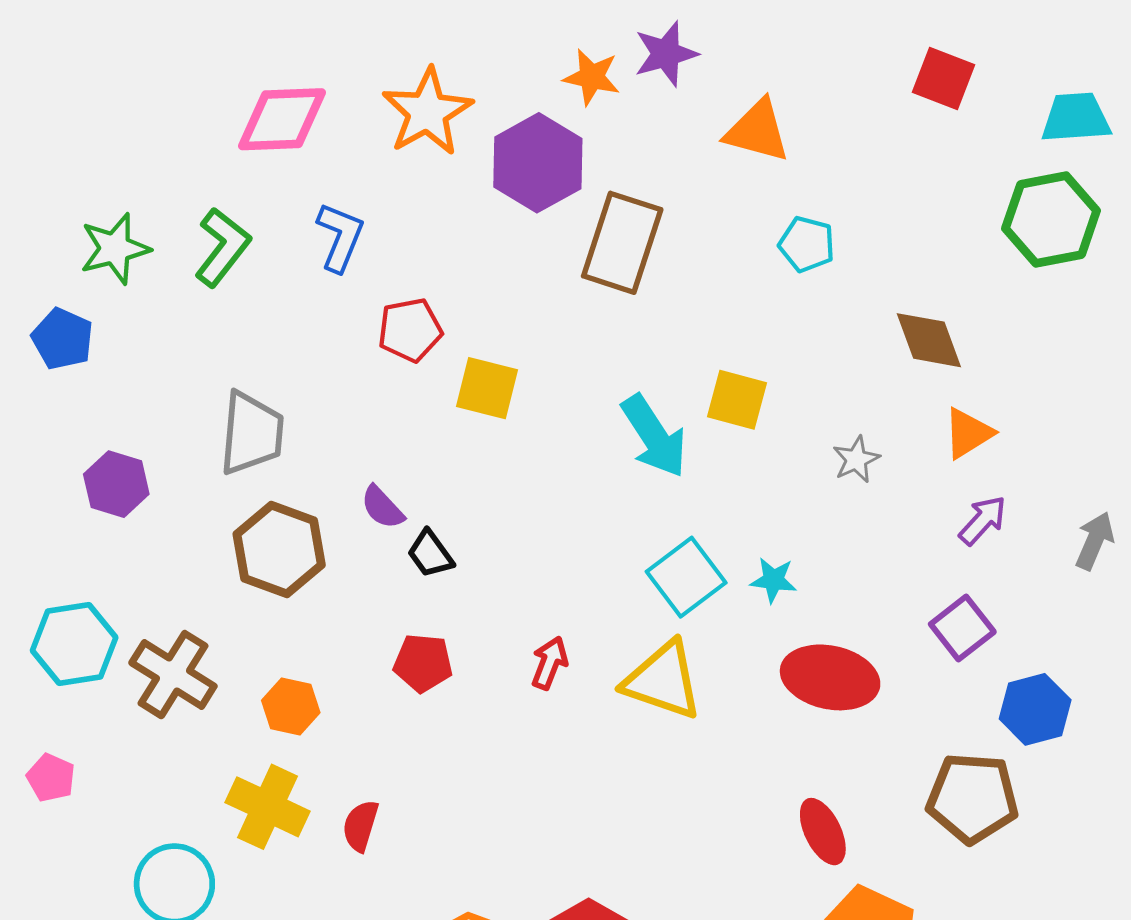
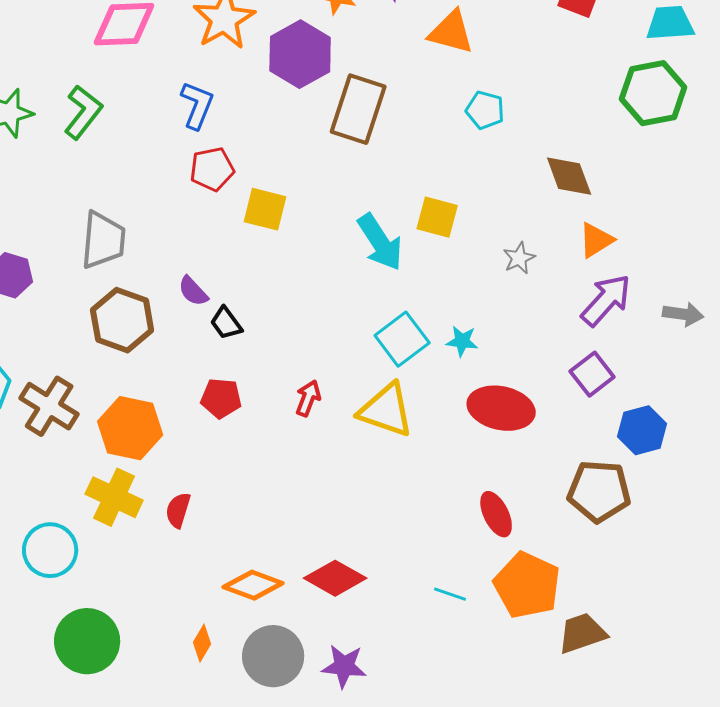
blue L-shape: (340, 237) -> (197, 105), moved
purple arrow: (983, 520) -> (606, 300), size x1.5
gray arrow: (1095, 541) -> (683, 314), turned 75
orange hexagon: (291, 707) -> (130, 428), size x1.6

